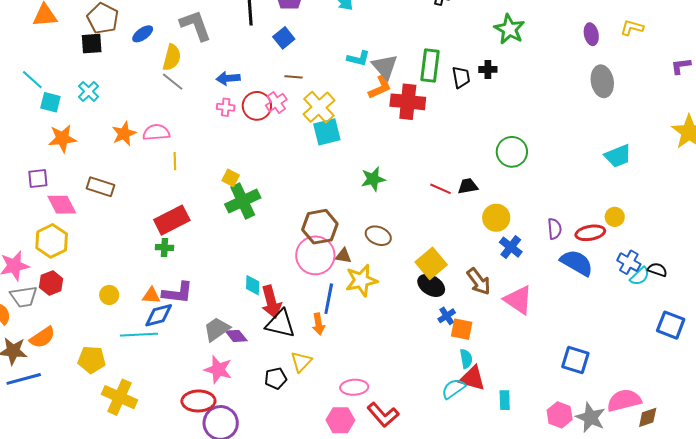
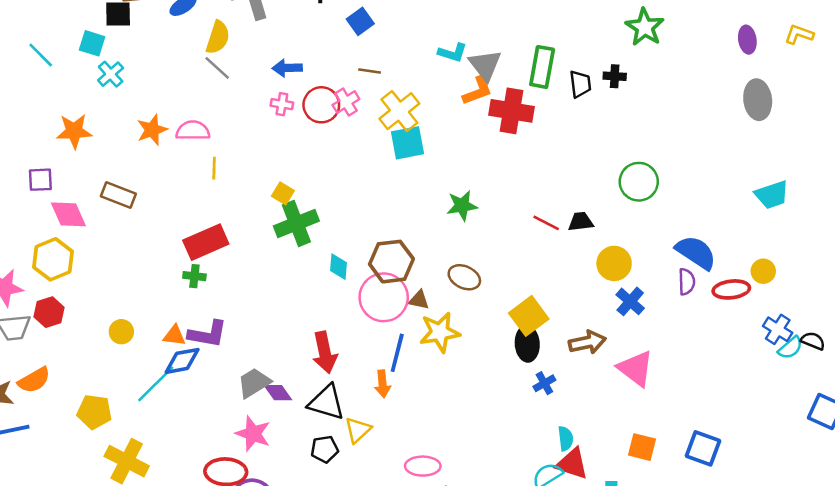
cyan square: (50, 102) -> (92, 43), moved
blue semicircle: (577, 263) -> (696, 252), moved
brown arrow: (479, 281) -> (587, 342), turned -68
cyan diamond: (253, 285) -> (338, 267), moved
black ellipse: (431, 285) -> (527, 344), turned 52
black triangle: (280, 324) -> (326, 402), moved
orange square: (462, 329) -> (642, 447), moved
cyan line: (139, 335) -> (156, 384), turned -45

